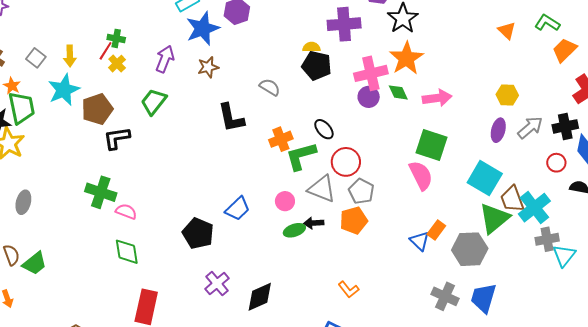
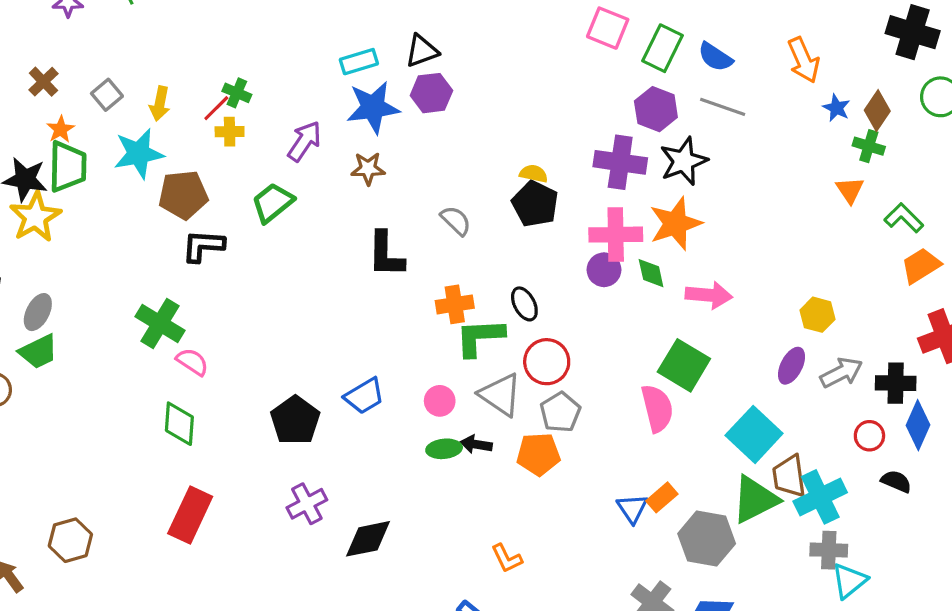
purple cross: (344, 24) -> (620, 162), moved
orange triangle: (507, 31) -> (850, 190), moved
yellow cross: (117, 64) -> (230, 132), turned 30
green trapezoid: (34, 263) -> (38, 352), moved

